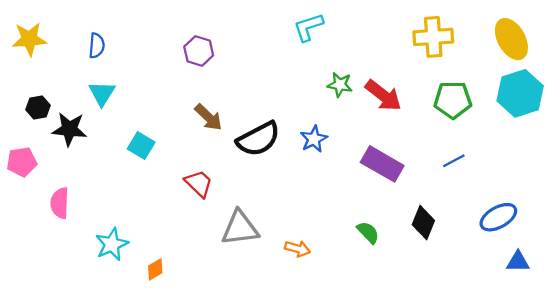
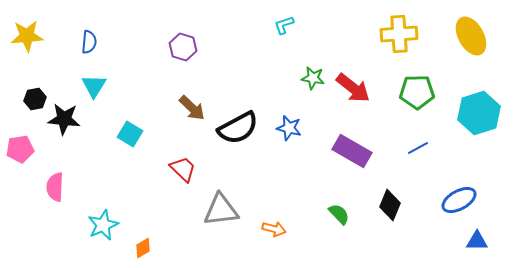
cyan L-shape: (308, 27) -> (284, 25), size x0.7
cyan hexagon: (520, 93) -> (479, 113), moved
blue star: (314, 139) -> (289, 128), turned -30

